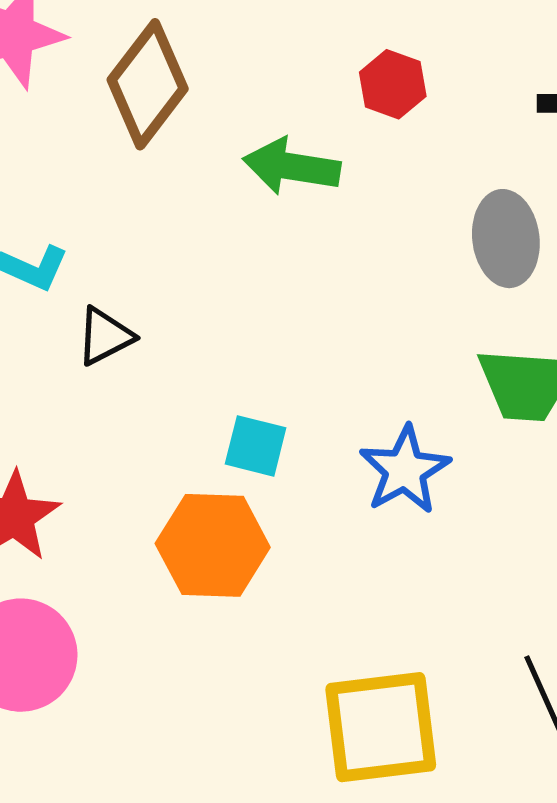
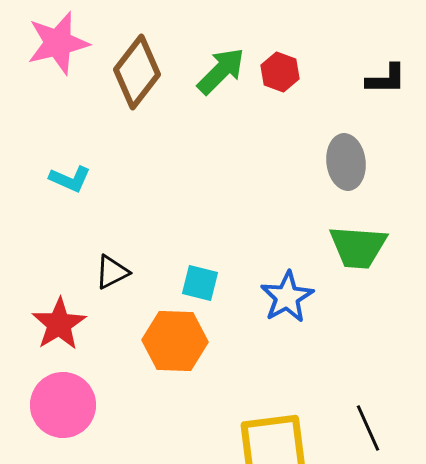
green arrow: (292, 167) -> (221, 71), moved, turned 126
black triangle: (105, 336) -> (112, 272), moved

